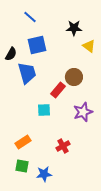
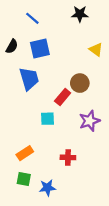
black star: (74, 28) -> (80, 14), moved
black semicircle: (11, 54) -> (12, 46), moved
red cross: (63, 146) -> (68, 157), turned 32

